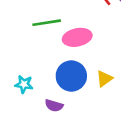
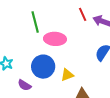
green line: (47, 23) -> (35, 22), turned 70

